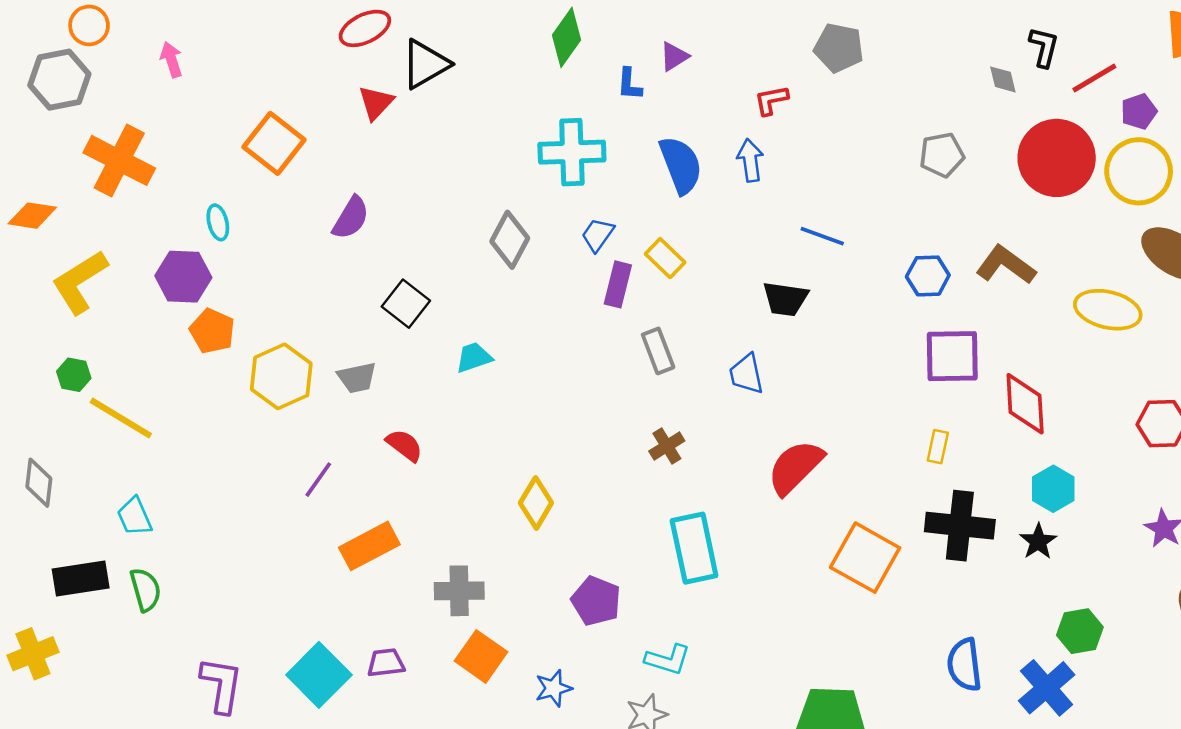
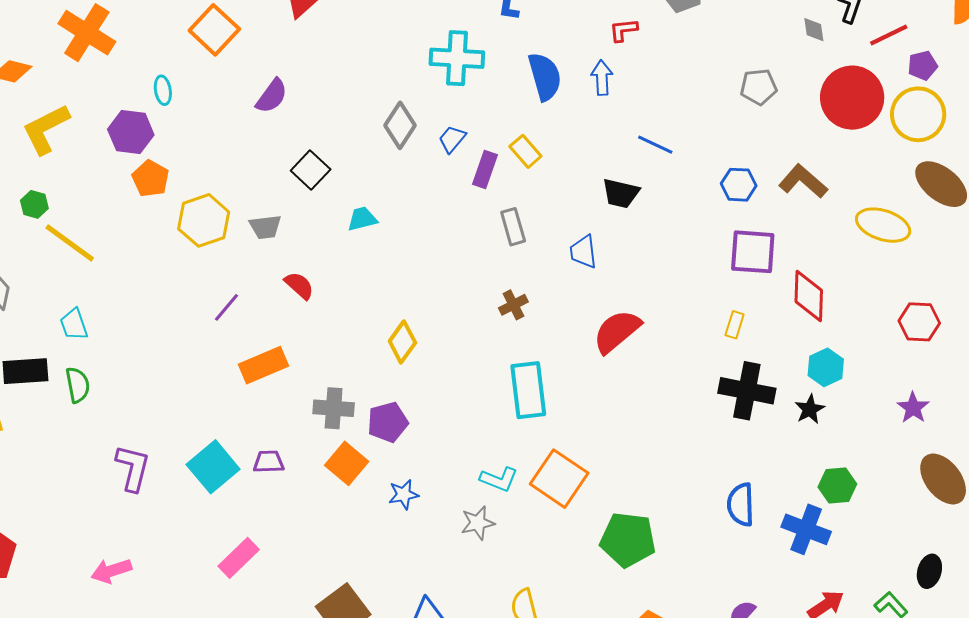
blue trapezoid: (598, 235) -> (452, 139), moved
orange square: (865, 558) -> (559, 479), moved
purple pentagon: (596, 601) -> (388, 422), moved, turned 30
blue cross: (1047, 688) -> (806, 529), turned -33

